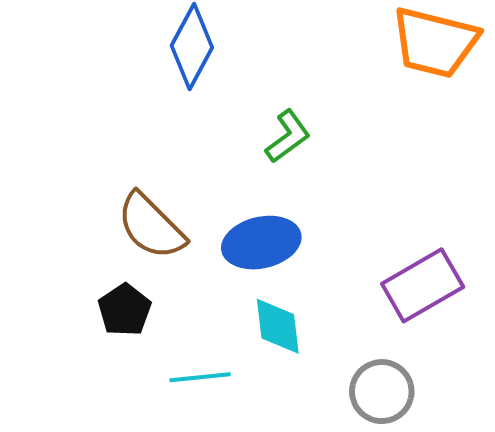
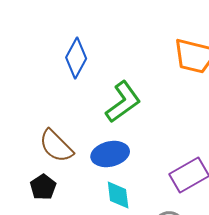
green L-shape: (288, 136) -> (123, 102), size x1.6

